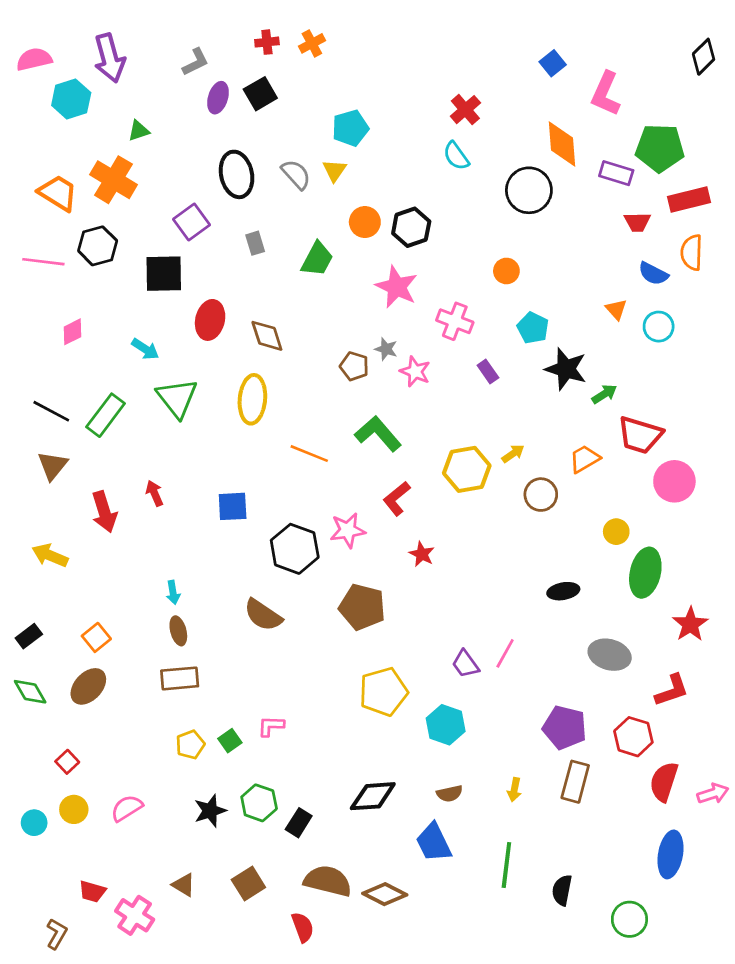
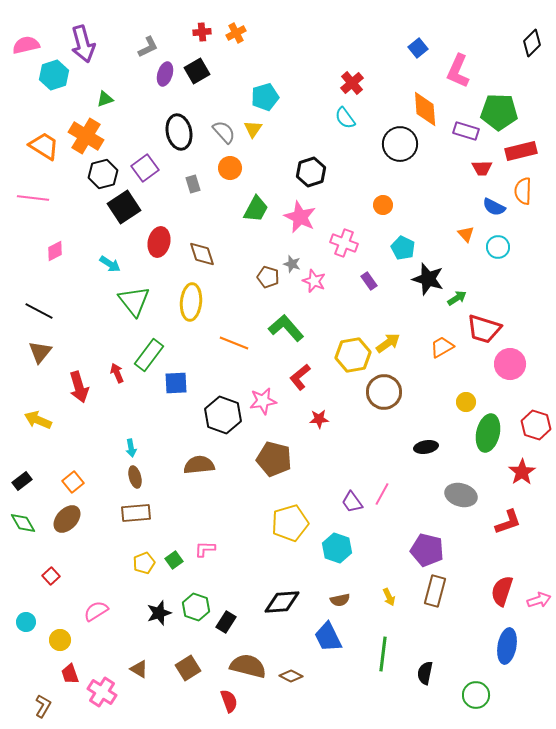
orange circle: (365, 222) -> (230, 168), moved
black hexagon: (98, 246) -> (103, 174), moved
green trapezoid: (317, 259) -> (256, 209), moved
black square: (164, 274) -> (124, 207), turned -32
green rectangle: (106, 415) -> (149, 355), moved
yellow arrow: (513, 454) -> (388, 343), size x1.4
brown circle: (541, 495) -> (384, 392), moved, size x1.4
red star: (422, 554) -> (319, 419), turned -30
brown semicircle: (263, 615) -> (199, 465), turned 140
red hexagon: (633, 737) -> (536, 425), moved
yellow arrow: (514, 790) -> (389, 597), turned -36
yellow circle: (74, 809) -> (60, 640), moved
red trapezoid: (92, 891) -> (70, 674), turned 55
brown diamond: (385, 894) -> (291, 676), size x0.7

